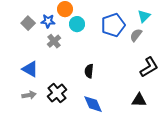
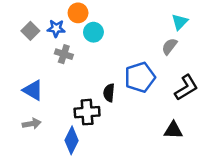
blue pentagon: (113, 25) -> (140, 77), moved
gray cross: (54, 41) -> (64, 54), turned -32
black cross: (57, 93) -> (87, 112), moved, turned 36
blue diamond: (93, 104) -> (72, 140), moved, turned 50

